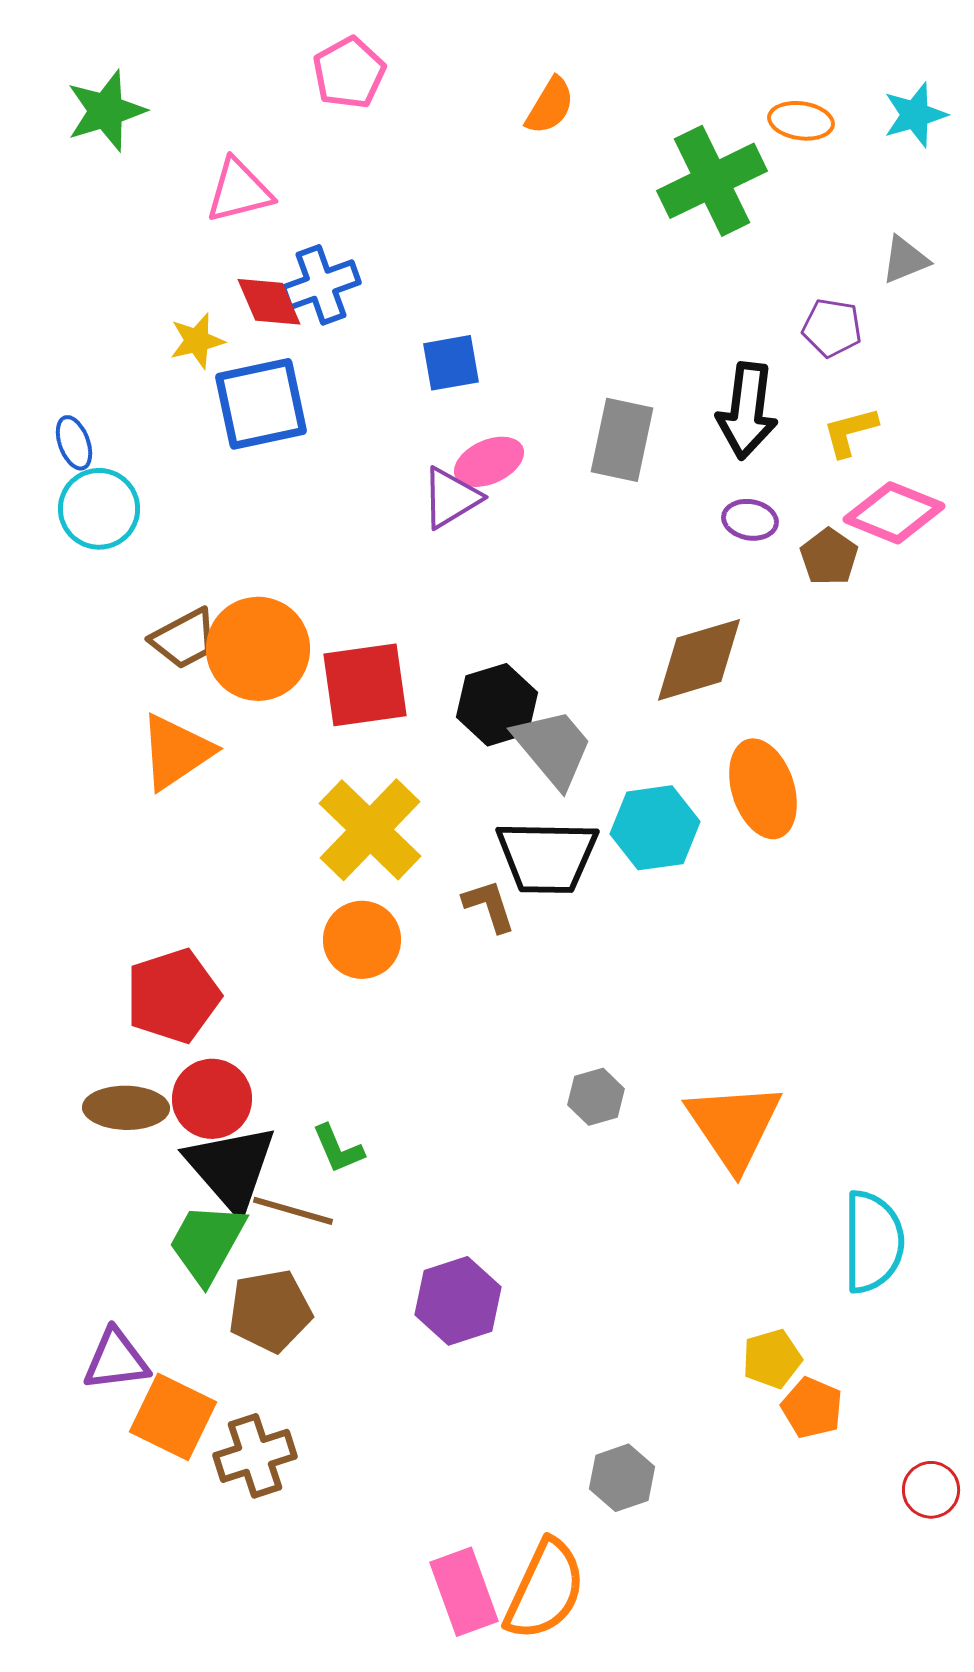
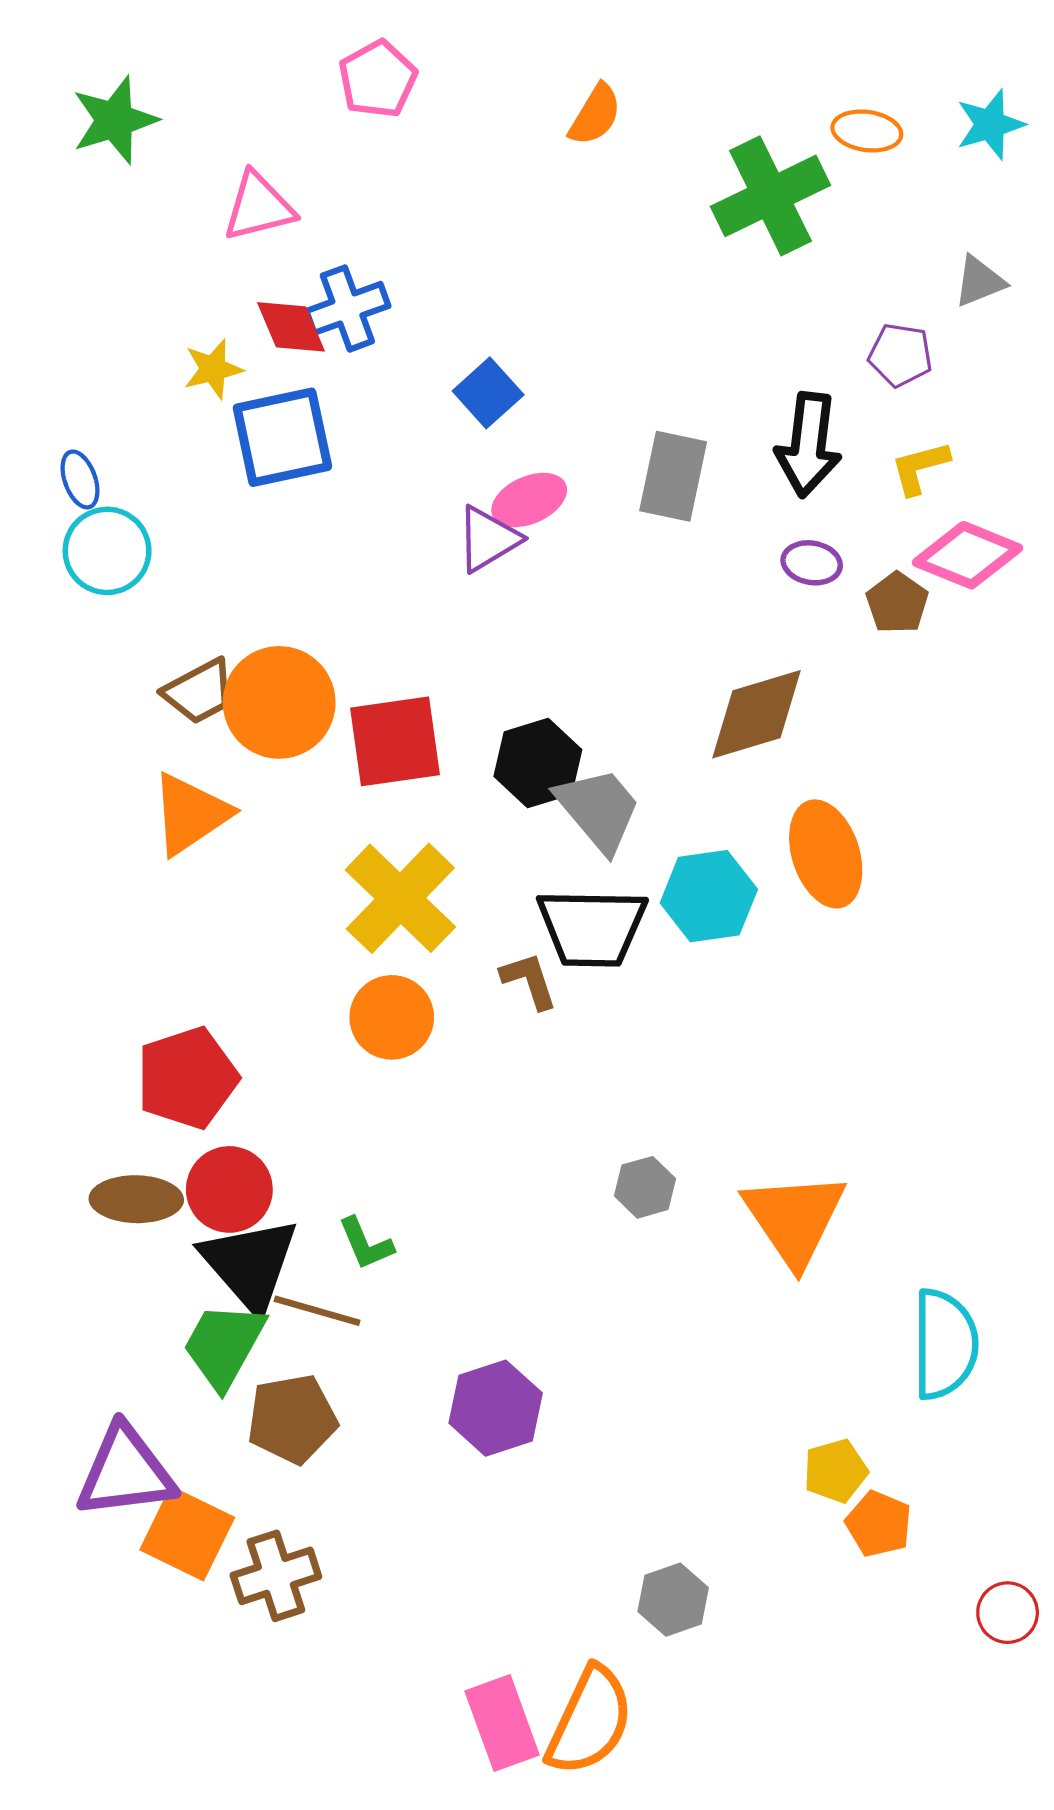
blue square: (451, 363) -> (488, 393), turned -32
purple triangle: (116, 1360) -> (125, 1472), size x1.4

